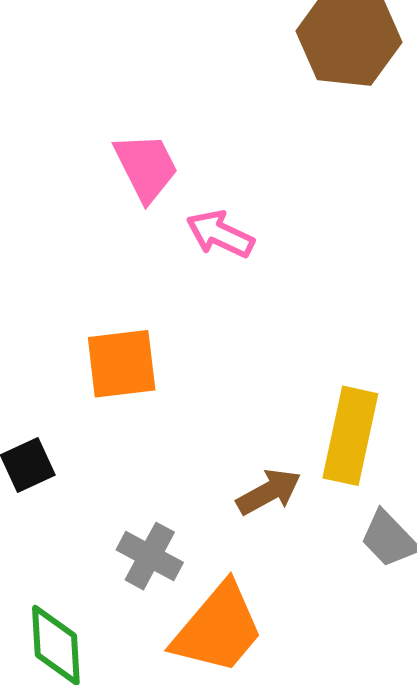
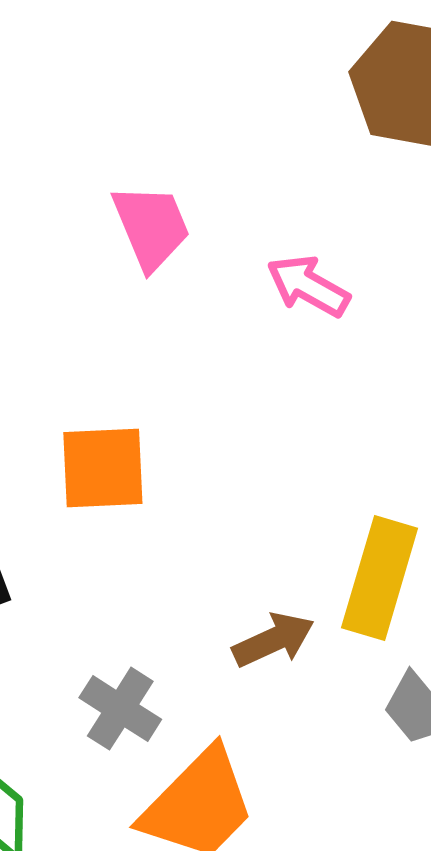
pink arrow: (220, 234) -> (308, 286), moved

